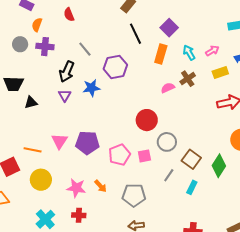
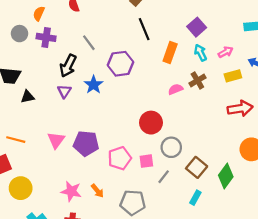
purple square: (169, 28) -> (197, 27), moved
blue star: (91, 88) -> (94, 85), turned -30
orange line: (33, 150) -> (16, 140), moved
gray line: (169, 175) -> (164, 177), moved
yellow circle: (41, 180) -> (21, 188), moved

